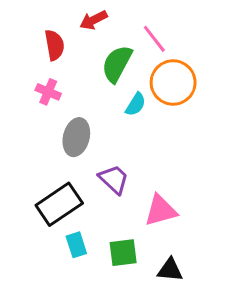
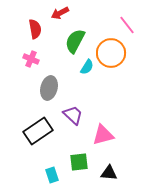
pink line: (154, 39) -> (127, 25), moved
cyan rectangle: (76, 245) -> (52, 175), moved

